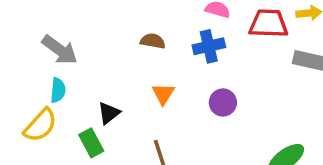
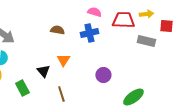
purple circle: (223, 103) -> (103, 75), moved
black triangle: (109, 113) -> (43, 71), moved, turned -32

